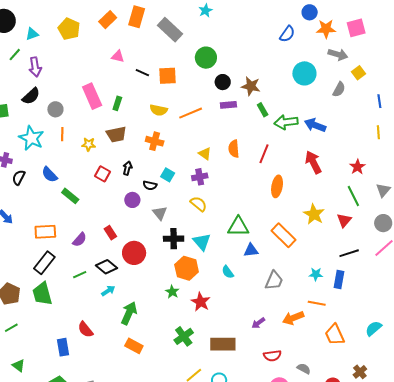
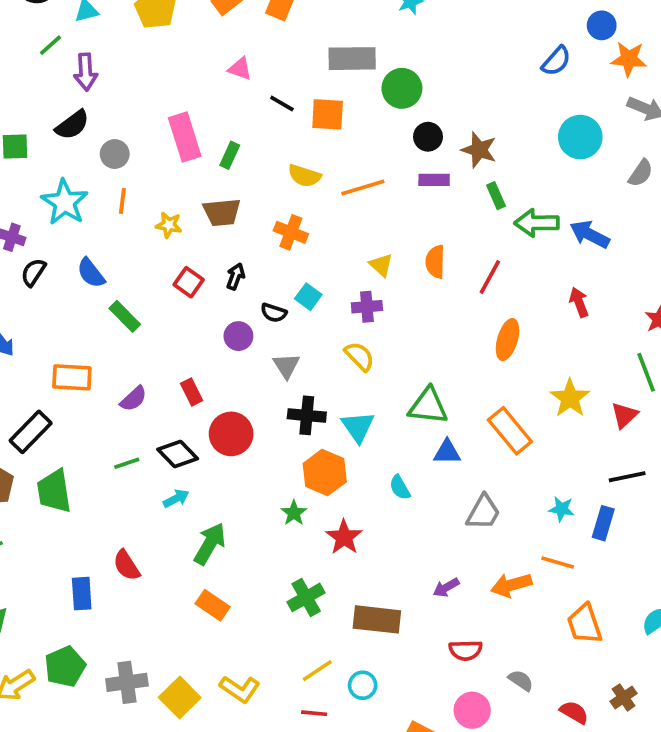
gray rectangle: (170, 30) -> (352, 59), moved, turned -50
red arrow: (313, 162) -> (579, 302), size x0.7
black rectangle: (44, 263) -> (31, 432), moved

